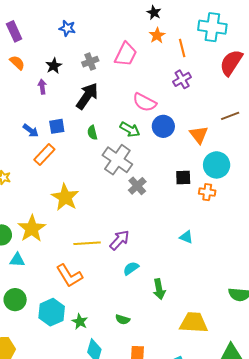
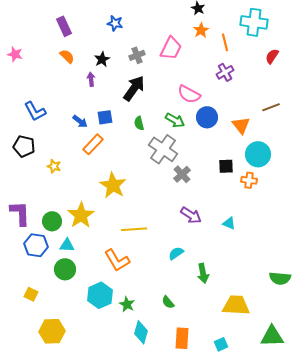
red semicircle: (231, 63) -> (272, 56), size x0.6
purple arrow: (119, 240) -> (191, 215), moved, turned 80
green circle: (15, 300) -> (65, 269), moved
green semicircle: (123, 319) -> (168, 302), turned 32

